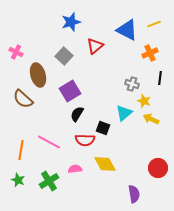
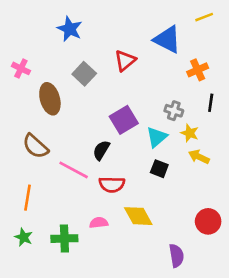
blue star: (71, 22) -> (70, 29), moved, turned -30
yellow line: (154, 24) -> (204, 17), moved
purple square: (70, 91) -> (124, 120), moved
brown semicircle: (23, 99) -> (35, 146), moved
cyan triangle: (124, 113) -> (157, 137), moved
black square: (103, 128) -> (159, 169), moved
pink line: (49, 142) -> (74, 170), moved
green cross: (49, 181) -> (64, 239), turned 30

